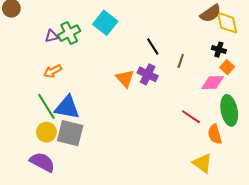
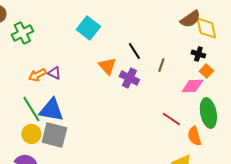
green cross: (69, 33) -> (22, 33), moved
purple triangle: (52, 36) -> (54, 73), moved, turned 40
orange triangle: (125, 78) -> (107, 66), moved

